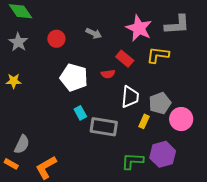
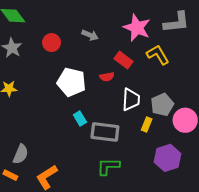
yellow L-shape: (158, 55) -> (158, 55), turned 55
green L-shape: (132, 161) -> (108, 166), moved

